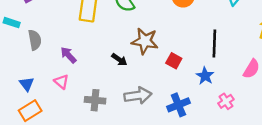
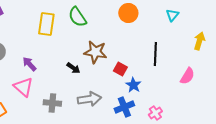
blue star: (205, 76) -> (133, 85), moved
pink triangle: (61, 82) -> (23, 87), size x1.5
pink cross: (226, 101) -> (155, 113), moved

